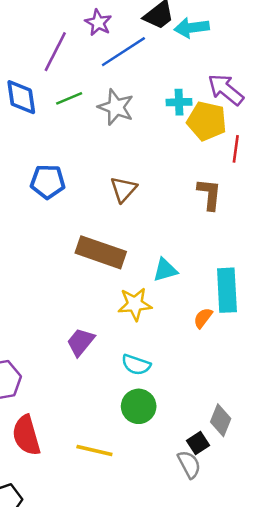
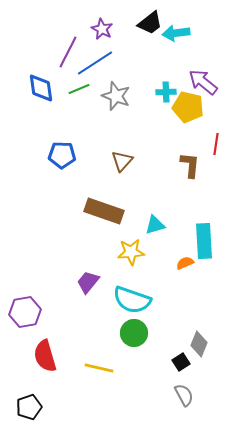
blue line: (123, 52) -> (95, 63), moved
red line: (236, 149) -> (216, 144), moved
orange semicircle: (203, 318) -> (185, 263), turned 30
cyan semicircle: (136, 365) -> (132, 300), size x1.6
gray semicircle: (189, 464) -> (184, 395), moved

